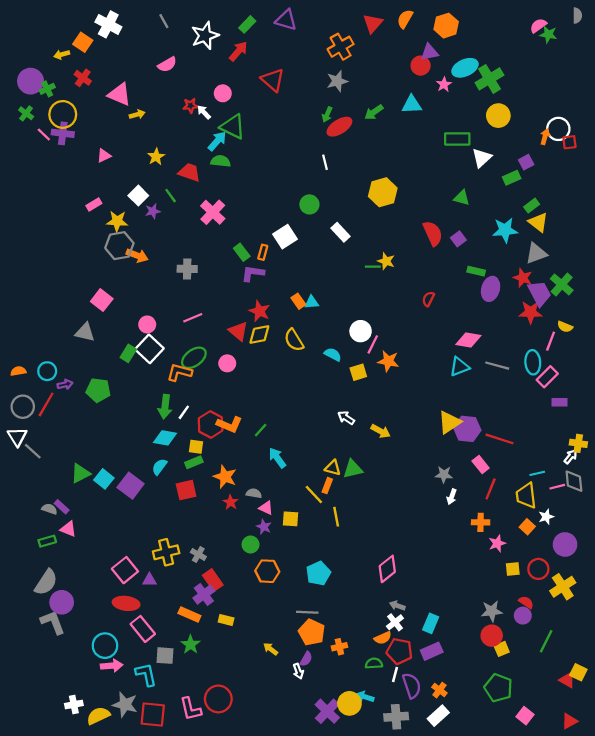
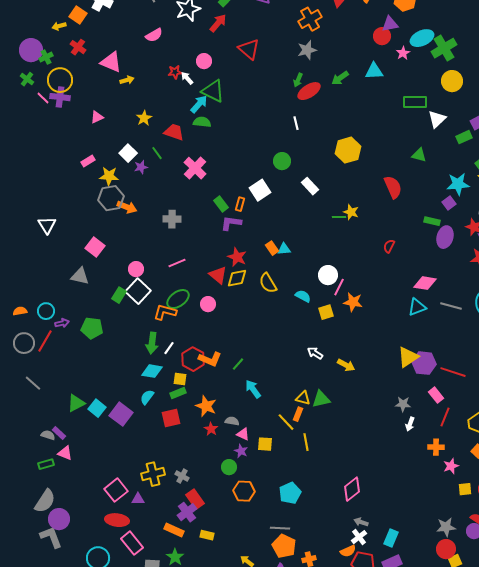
purple square: (458, 239) -> (449, 203), moved
white triangle: (17, 437) -> (47, 225), moved

